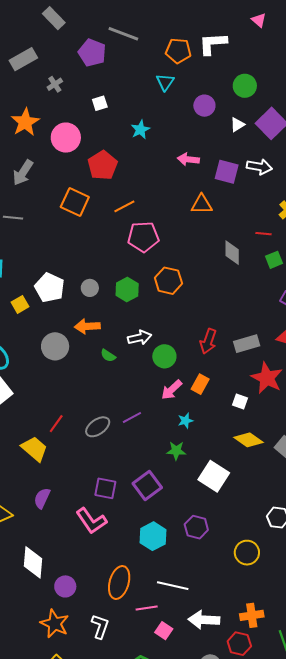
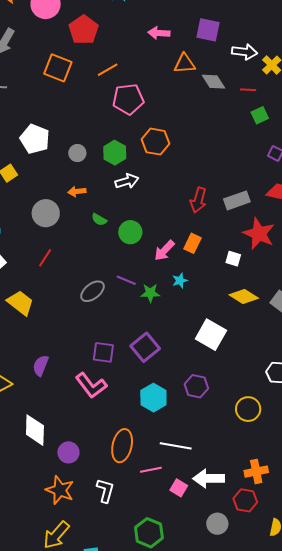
pink arrow: (188, 159) -> (159, 33), moved
white arrow: (259, 167) -> (245, 52), moved
gray diamond: (232, 253) -> (213, 82), moved, turned -30
white pentagon: (50, 288) -> (35, 139), moved
orange arrow: (87, 326) -> (77, 191), size x0.7
white arrow: (140, 338) -> (127, 181), moved
green circle: (164, 356) -> (130, 232), moved
purple line: (132, 418) -> (126, 280), turned 54
red line: (56, 424) -> (45, 258), moved
yellow trapezoid: (34, 449) -> (20, 303), moved
green star: (176, 451) -> (150, 293), moved
pink square: (164, 631) -> (179, 488), moved

